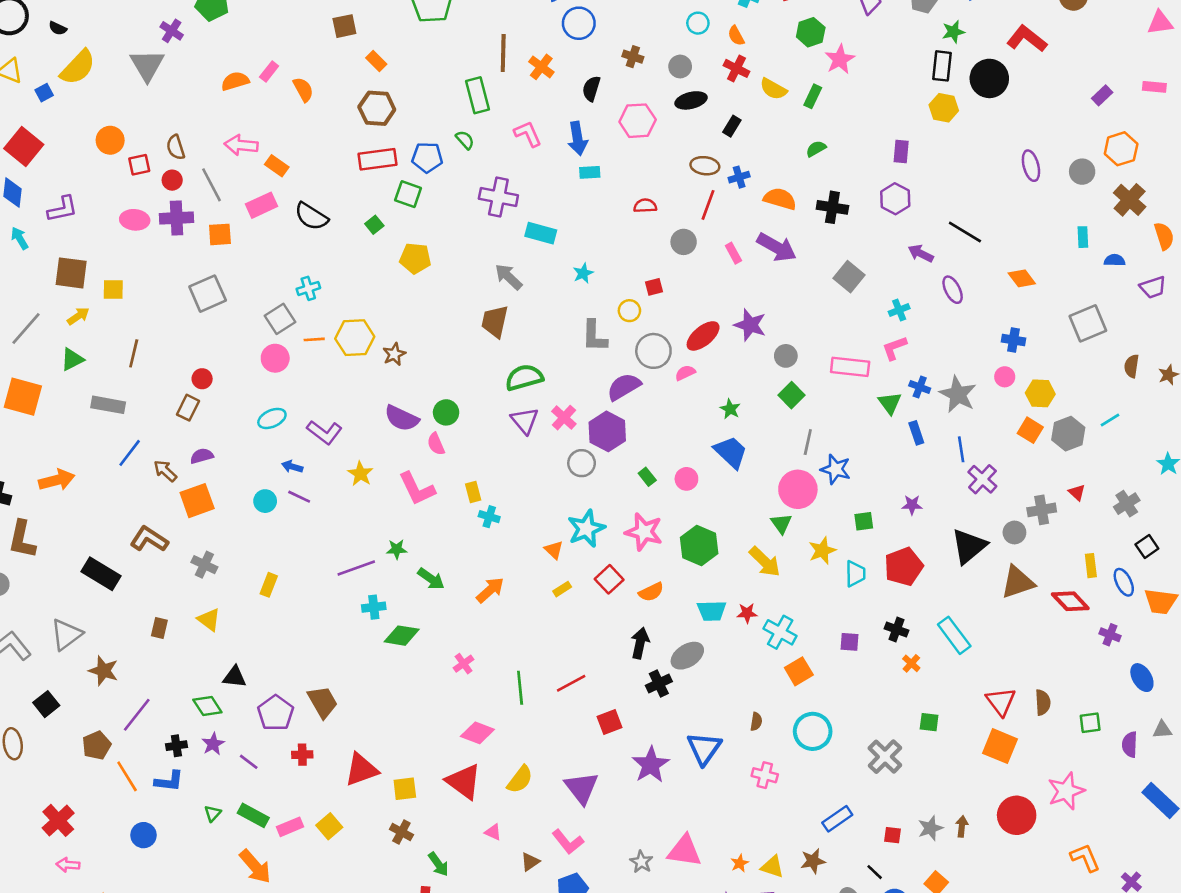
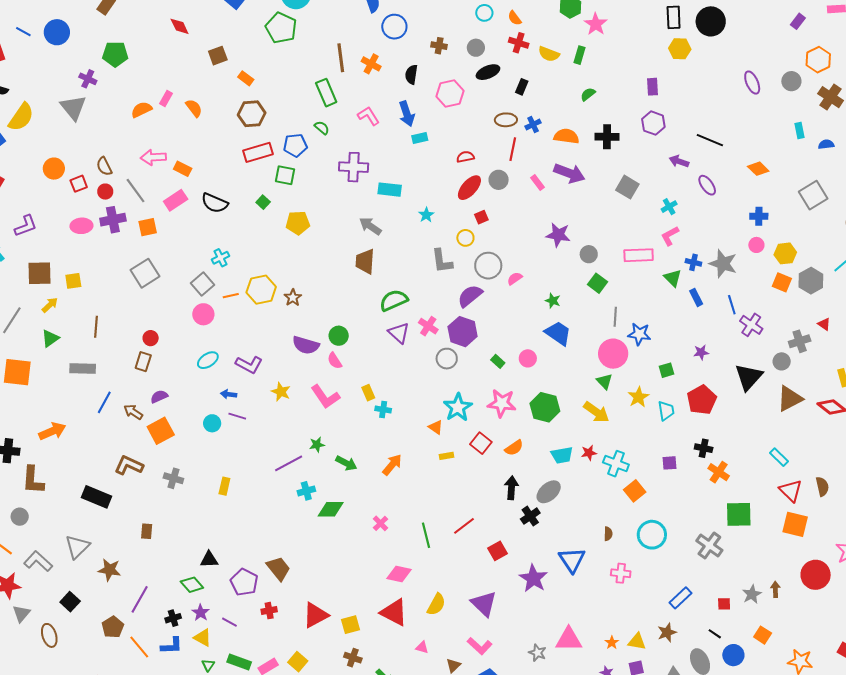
red ellipse: (703, 336) -> (469, 188), moved
yellow rectangle: (562, 589) -> (446, 456), turned 32
yellow triangle: (209, 620) -> (203, 638), moved
cyan rectangle: (954, 635) -> (779, 457), moved, size x0.7
orange cross: (911, 663) -> (719, 472), size x1.5
green square: (929, 722) -> (739, 514), size x1.8

